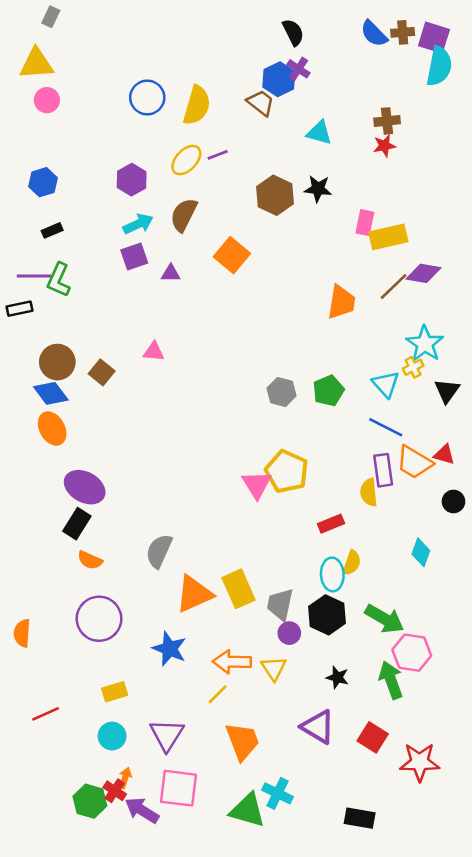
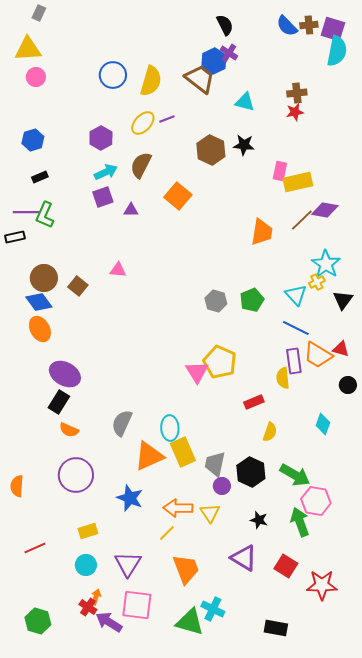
brown trapezoid: (261, 103) -> (200, 79), size x1.4
cyan ellipse: (332, 574) -> (170, 428), moved
green hexagon: (90, 801) -> (38, 621), moved

